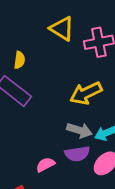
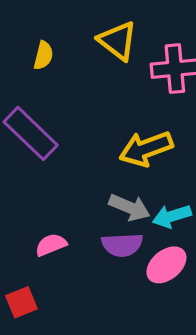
yellow semicircle: (19, 60) -> (43, 55), moved
pink semicircle: (45, 165) -> (51, 245), moved

